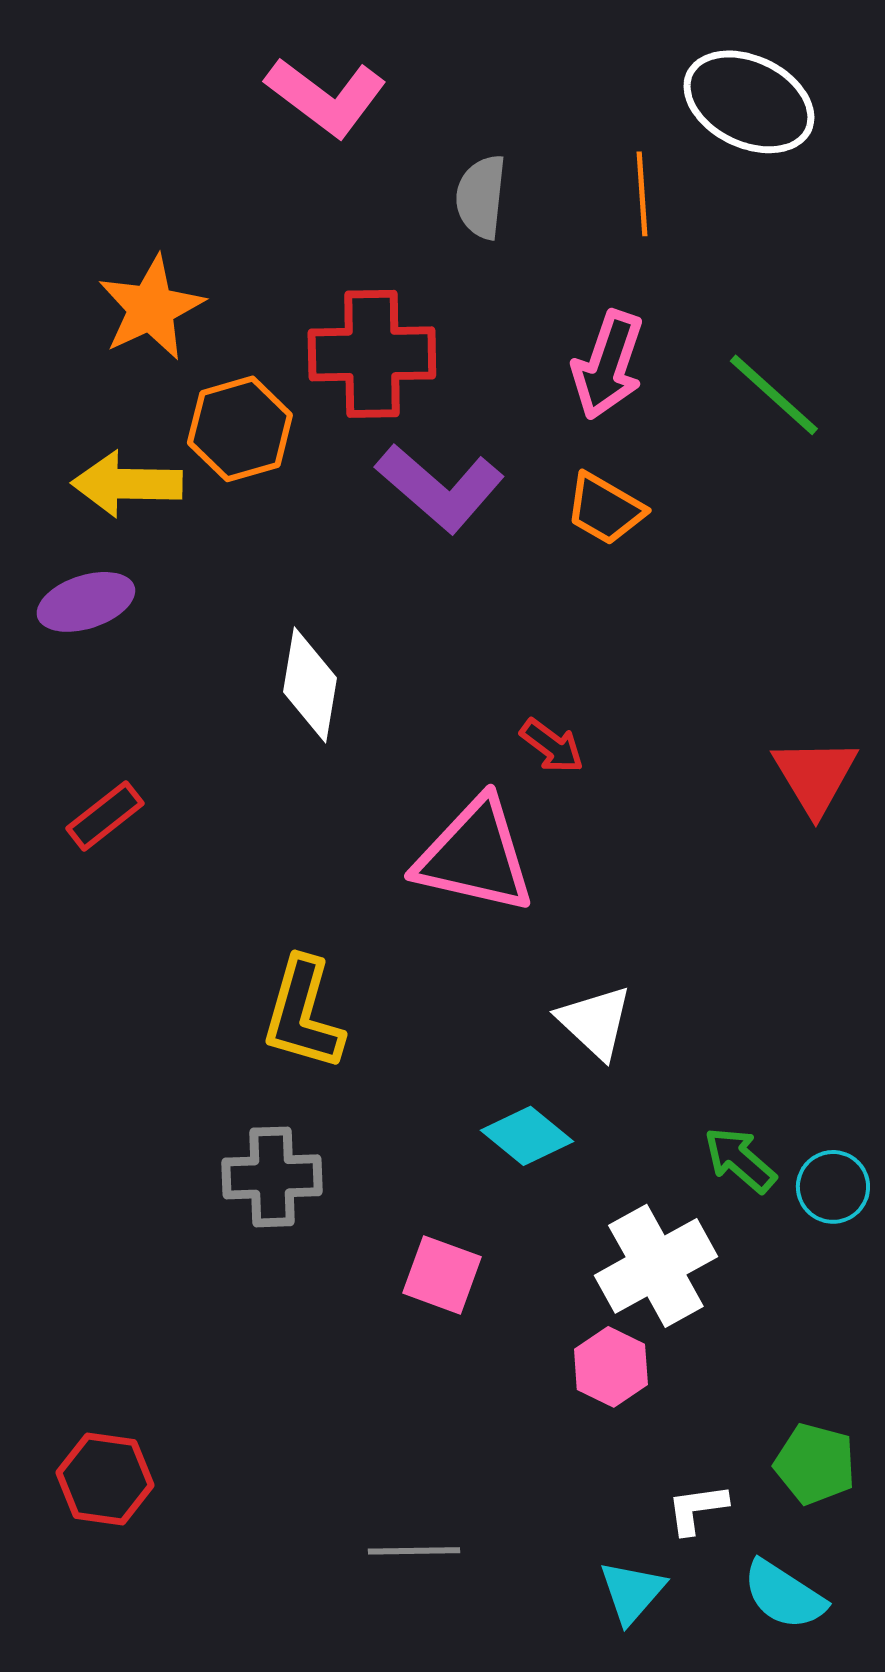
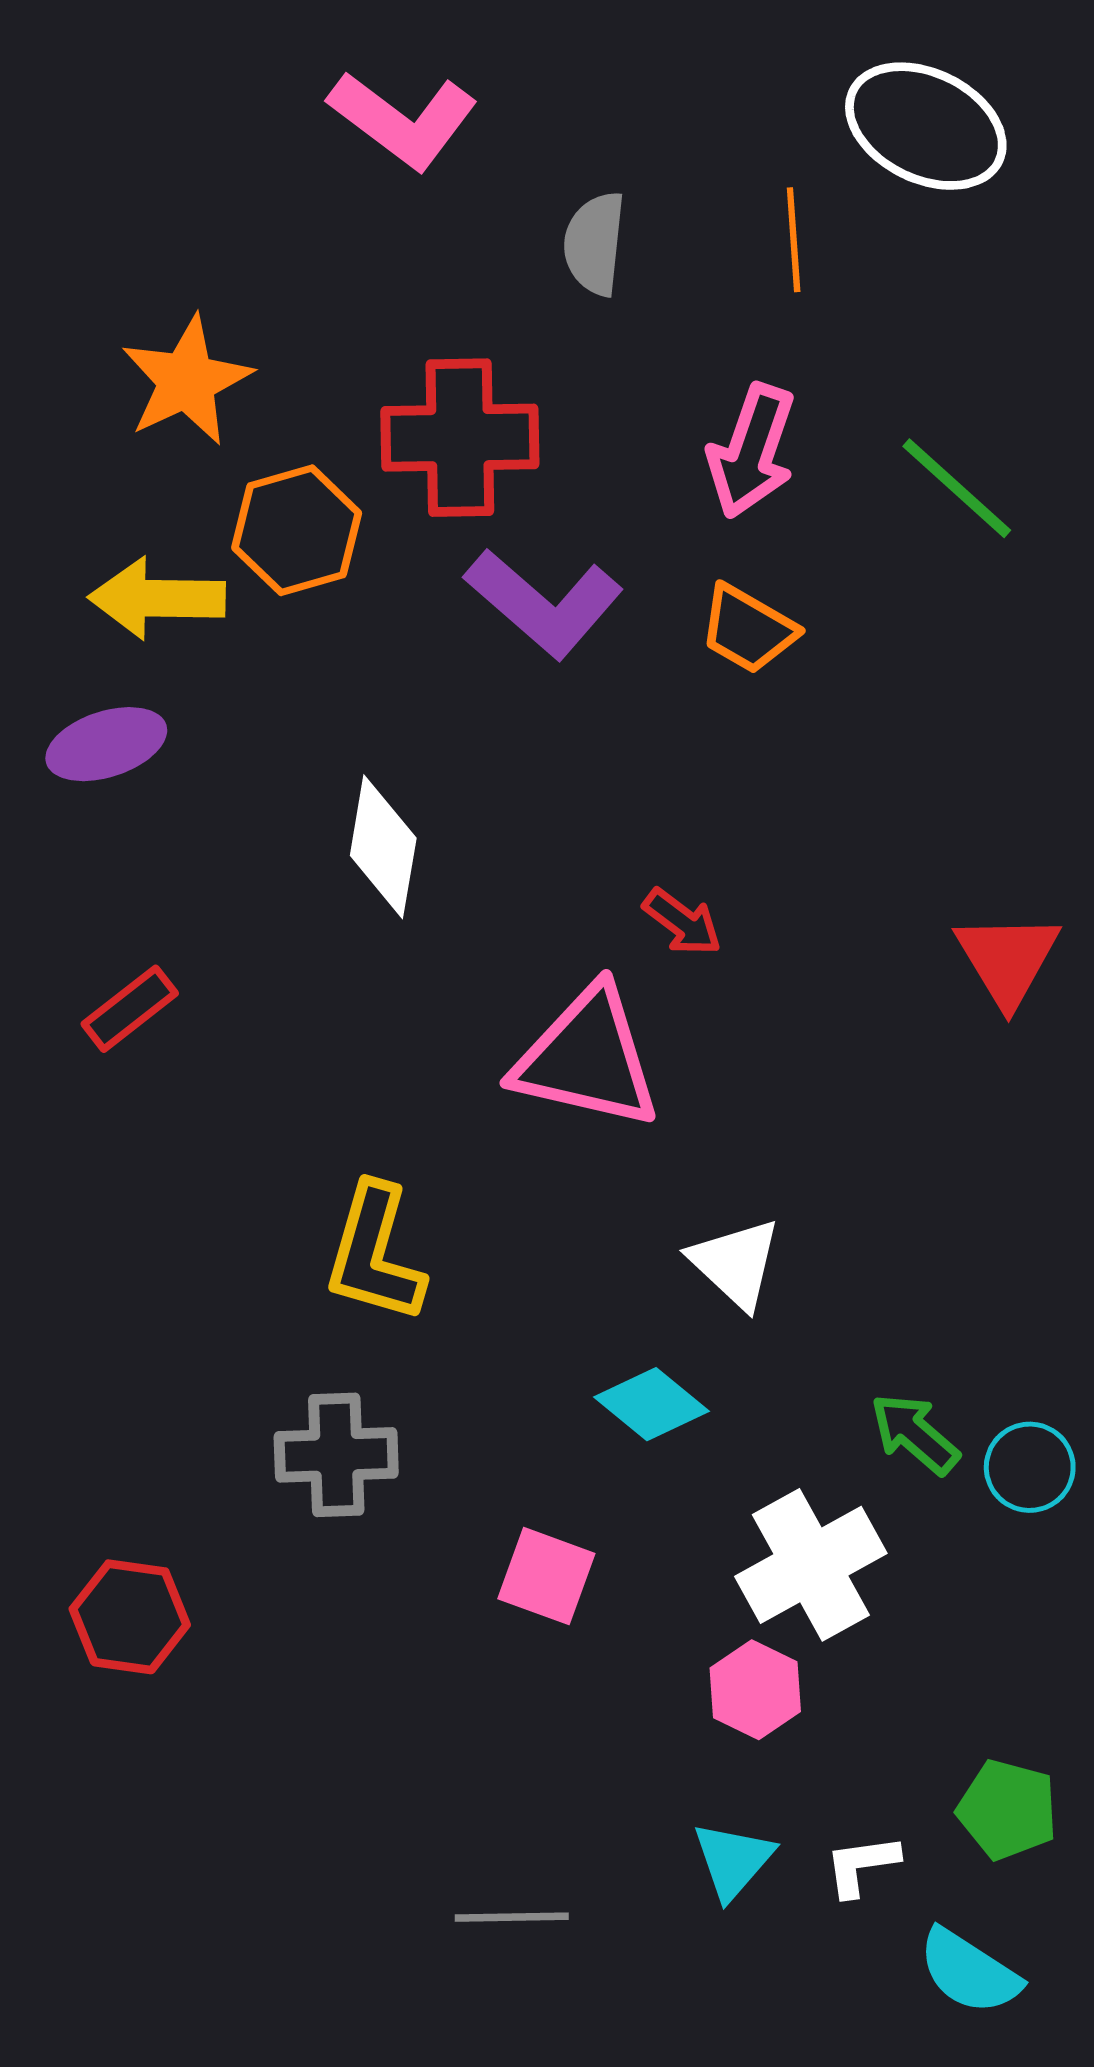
red hexagon: (105, 1479) -> (130, 1617), moved
cyan triangle: (632, 1592) -> (733, 1860), moved

